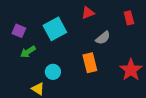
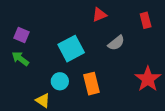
cyan square: (55, 29) -> (71, 49), moved
green arrow: (28, 52) -> (20, 59), moved, turned 70
orange rectangle: (90, 63) -> (91, 84), moved

